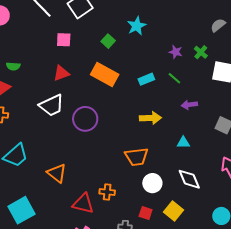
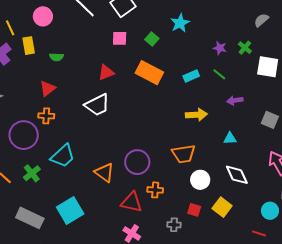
pink square: (64, 40) -> (120, 38), moved
green semicircle: (13, 66) -> (56, 57), moved
purple circle: (85, 119) -> (137, 162), moved

